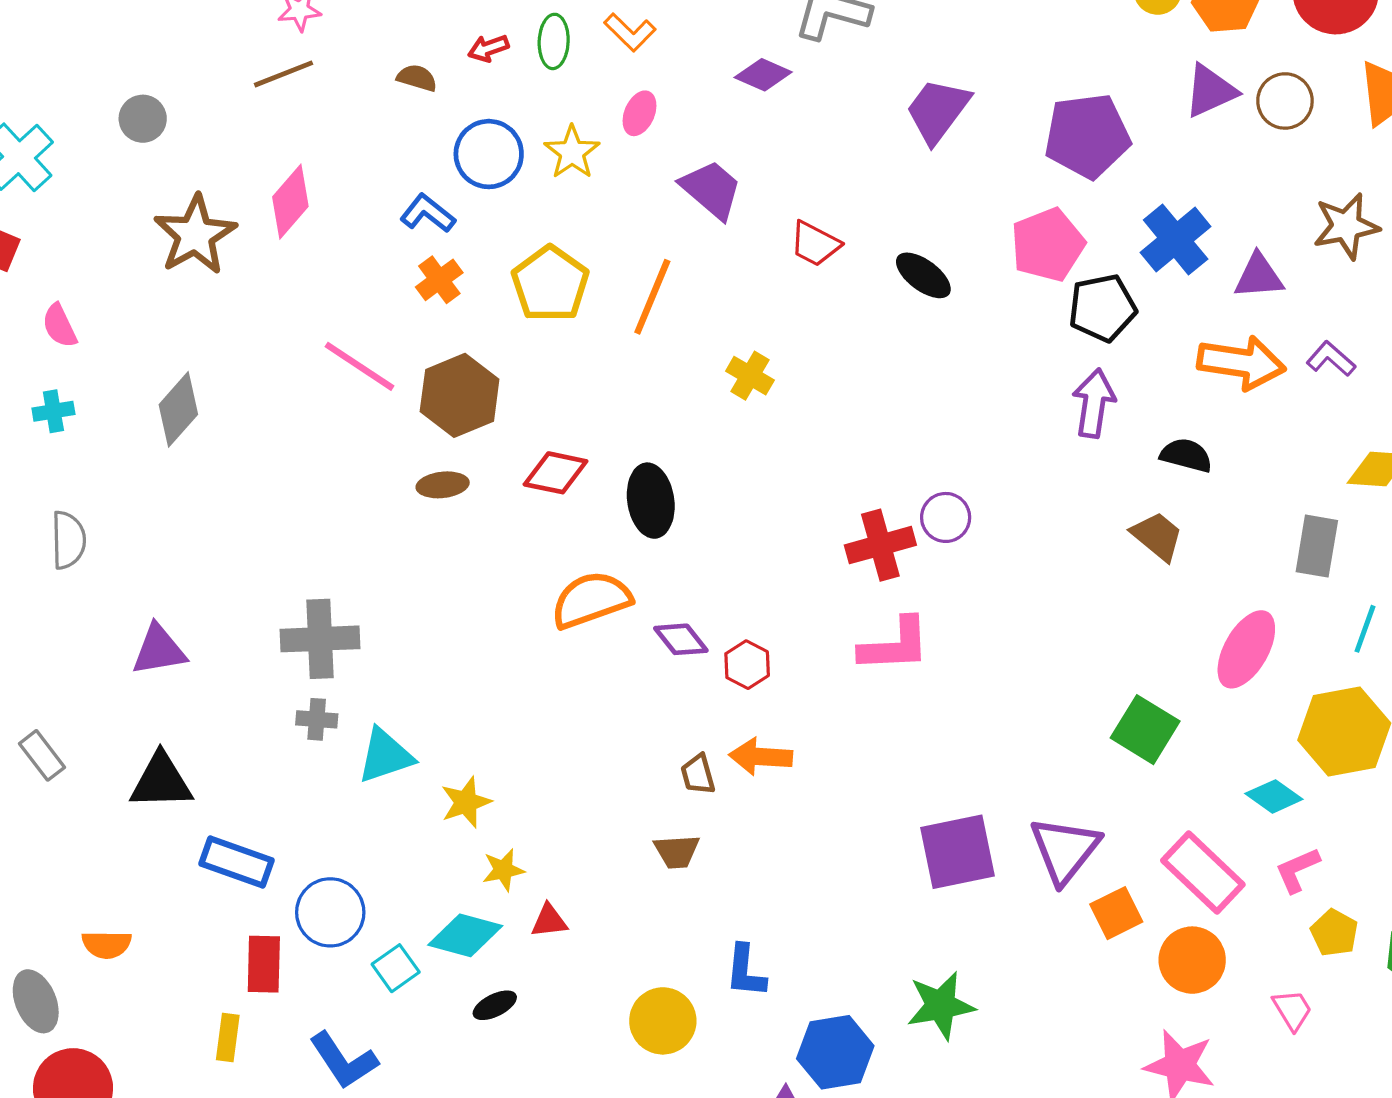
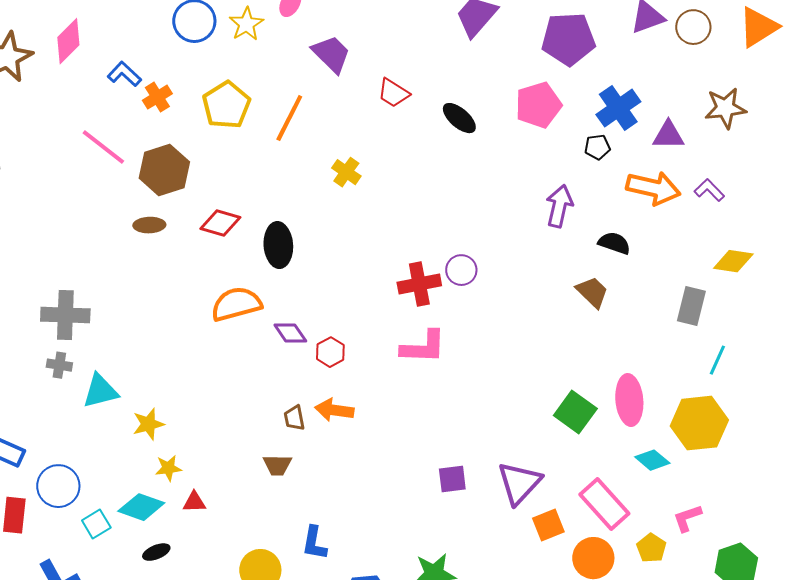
blue L-shape: (428, 213) -> (124, 74), moved
black pentagon: (1102, 308) -> (597, 147), moved, size x0.6
pink ellipse: (1246, 649) -> (629, 400), moved, turned -39
purple square: (957, 852) -> (452, 479), size x0.6
pink L-shape: (1297, 870) -> (687, 518), moved
yellow pentagon: (1334, 933) -> (651, 548), moved

